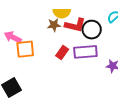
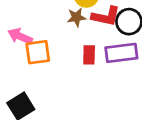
red rectangle: (62, 52) -> (89, 55), turned -32

